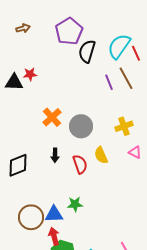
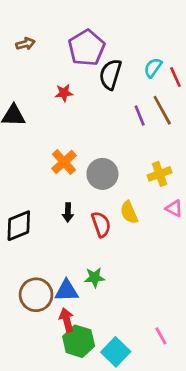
cyan semicircle: (119, 46) -> (153, 68), size x0.6
red star: (30, 74) -> (64, 93), moved

